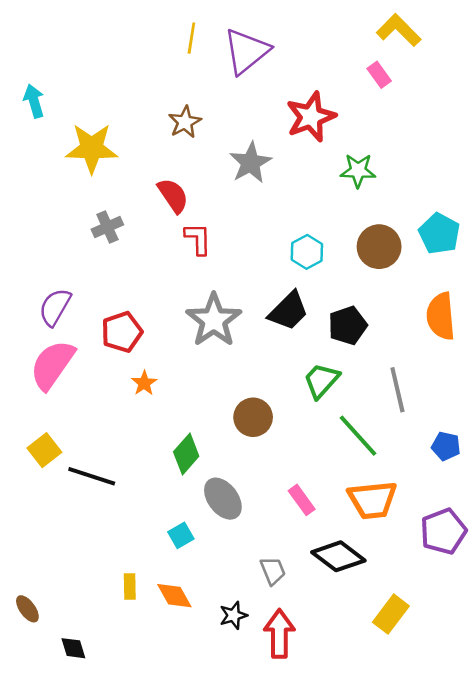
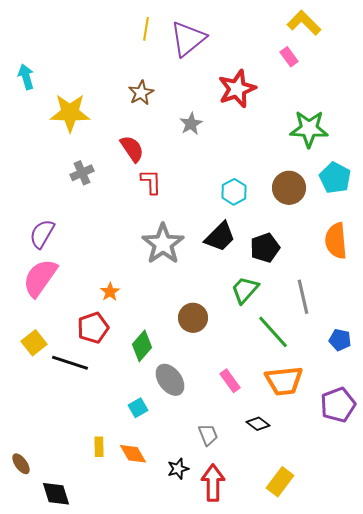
gray star: (250, 163) -> (191, 124), size x0.7
green star: (358, 171) -> (309, 129), moved, size x1.4
red pentagon: (122, 332) -> (93, 328), moved
black diamond: (338, 556) -> (258, 424), size x0.6
yellow rectangle: (391, 614) -> (280, 482), moved
black diamond: (73, 648) -> (56, 494), size x1.4

